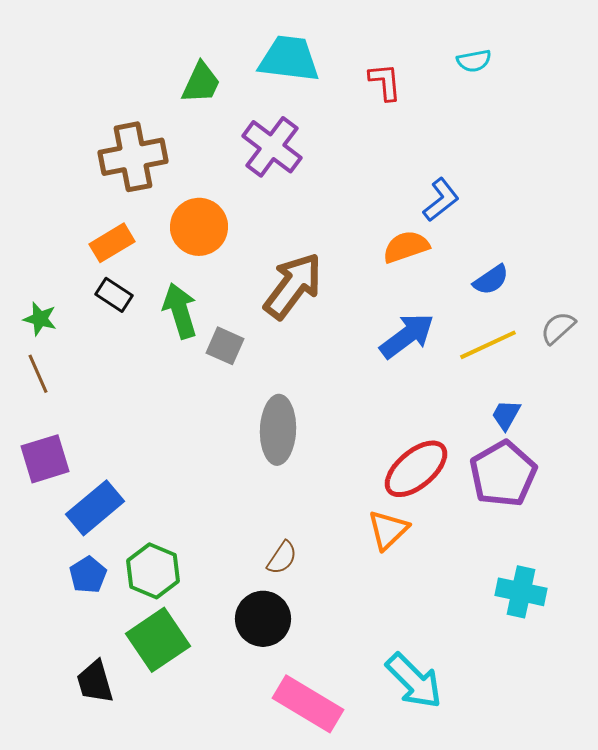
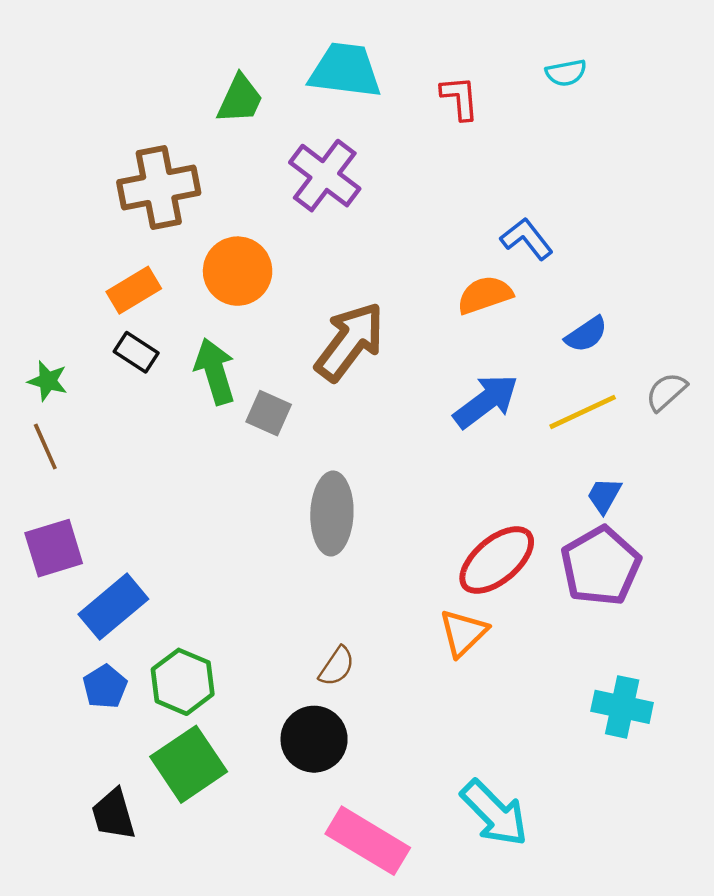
blue L-shape: (441, 200) -> (527, 239), turned -90

